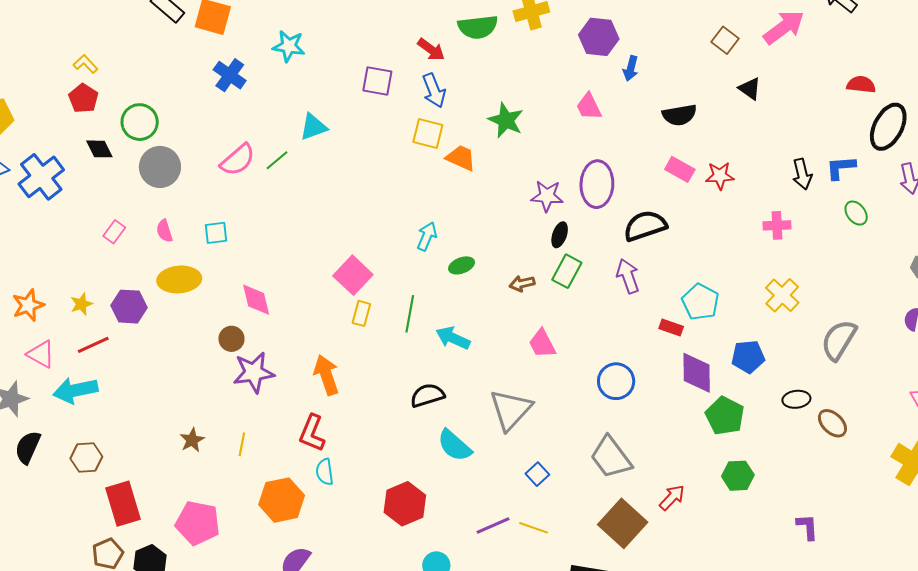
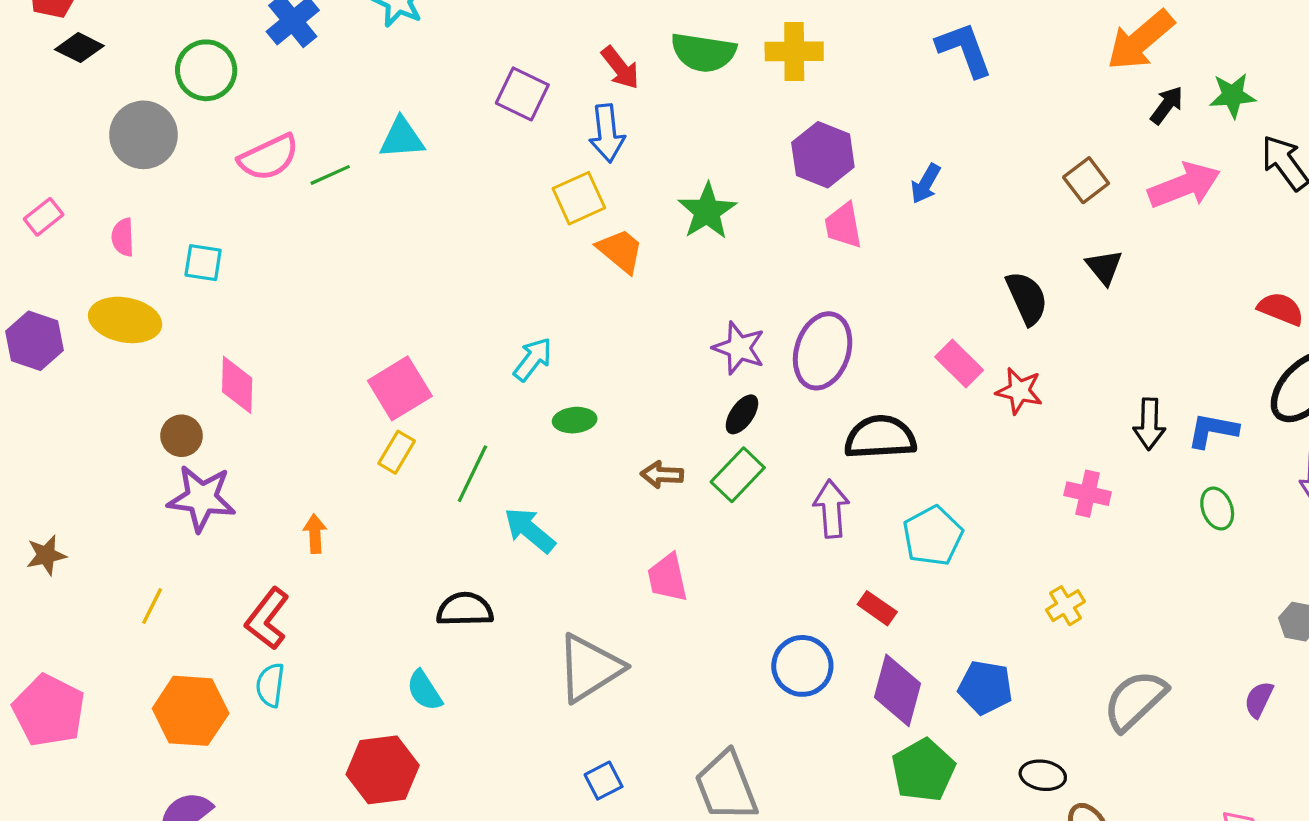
purple hexagon: (599, 37) -> (823, 155), moved
black semicircle: (679, 115) -> (1027, 298), moved, turned -120
green circle: (140, 122) -> (206, 70), moved
yellow square: (428, 133) -> (579, 198), turned 36
black diamond: (99, 149) -> (79, 48), moved, turned -52
yellow cross: (782, 295) -> (1065, 606), size x0.7
cyan pentagon: (700, 302) -> (933, 536), moved
orange arrow: (326, 375) -> (315, 534), size x0.6
blue circle: (616, 381) -> (802, 666), moved
brown star: (192, 440) -> (46, 555), moved
cyan semicircle: (454, 446) -> (424, 691), moved, size x0.7

